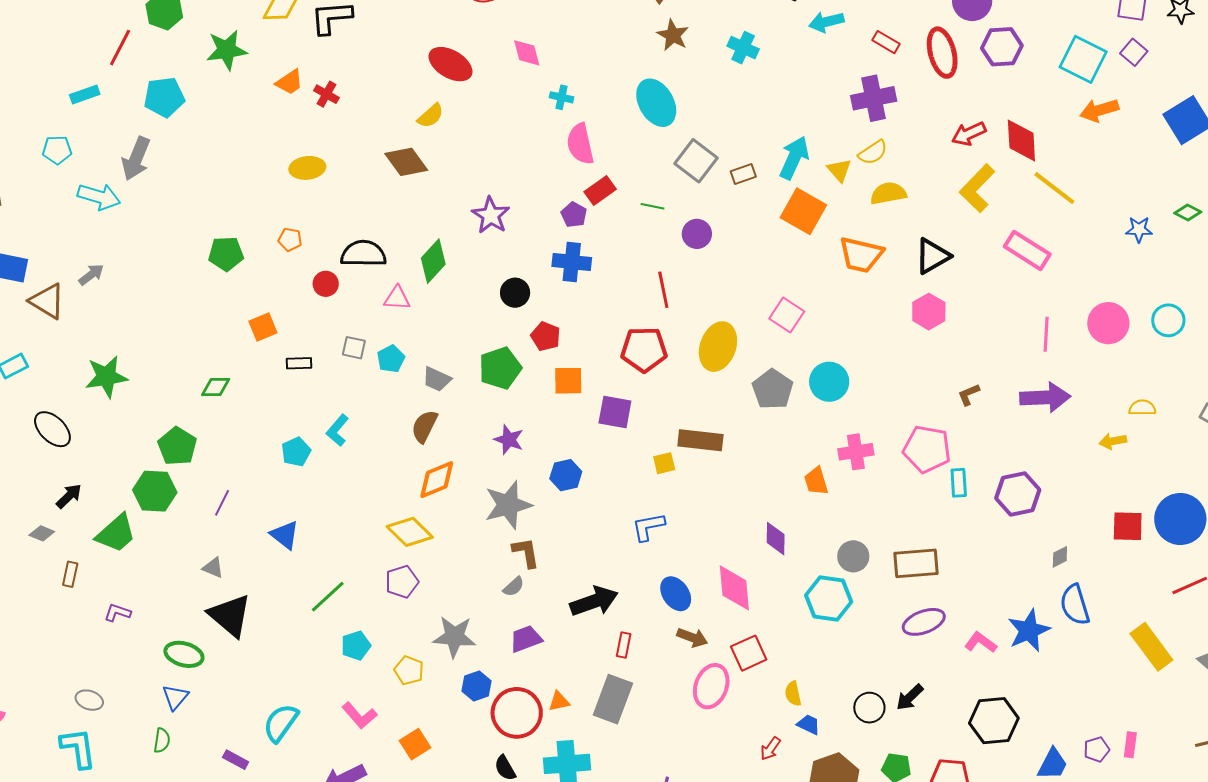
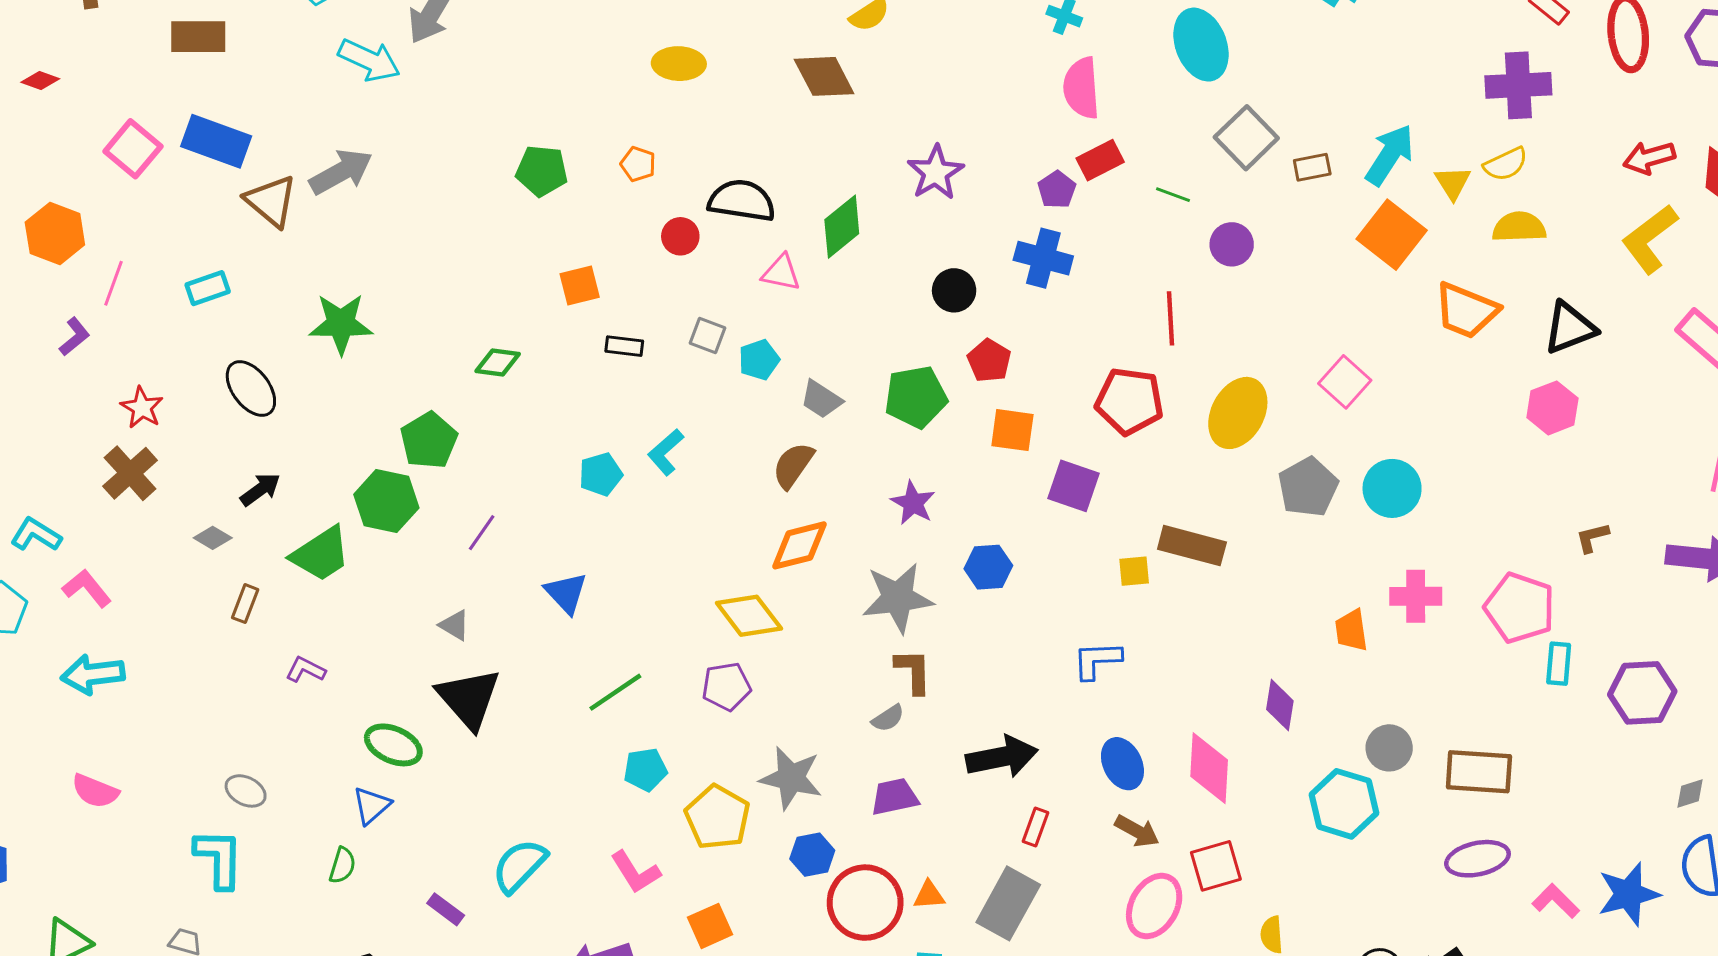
gray arrow: (91, 275) -> (341, 172), size x1.6
yellow pentagon: (409, 670) -> (717, 817), size x1.5

